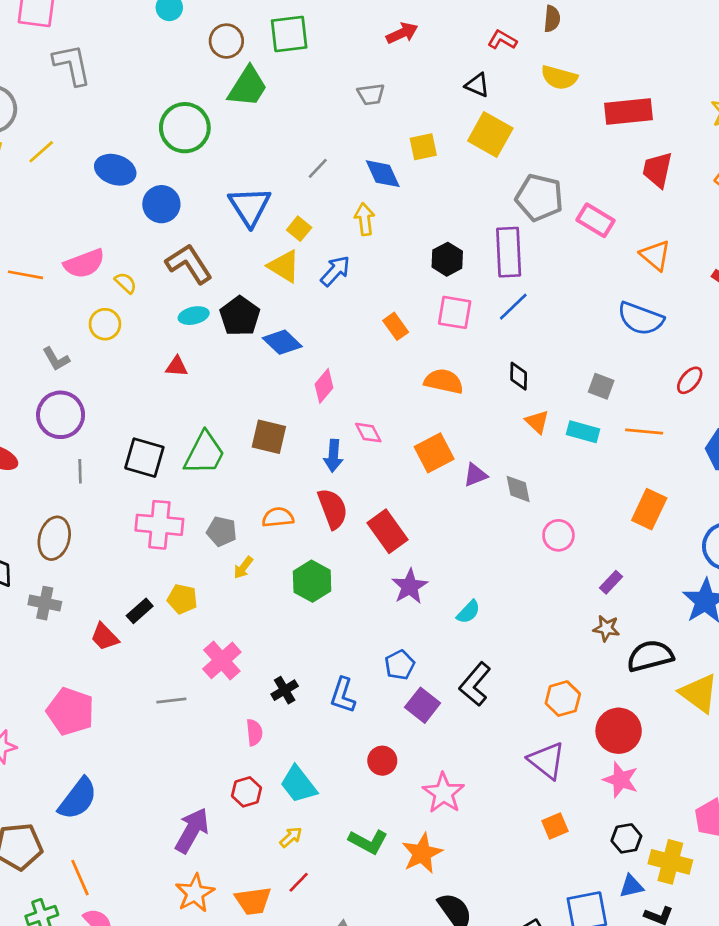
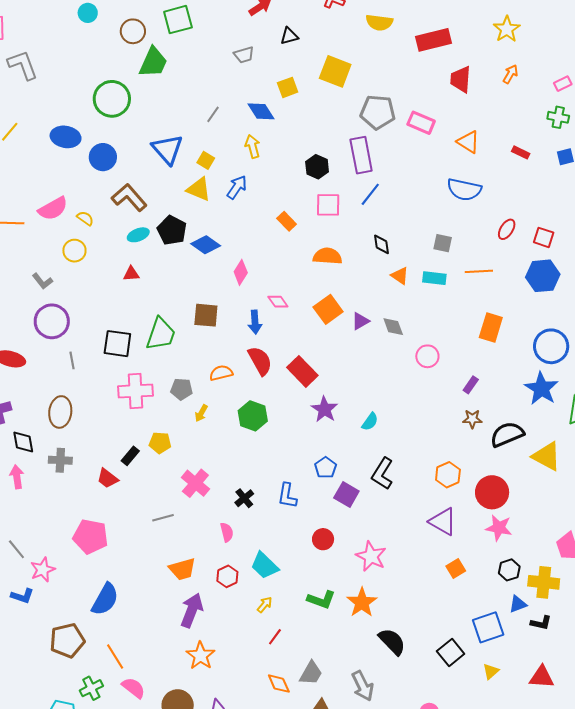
black triangle: (477, 85) -> (289, 36), moved, turned -30
orange trapezoid: (253, 901) -> (182, 569), moved

